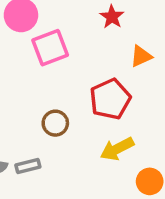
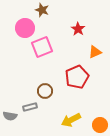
yellow arrow: (117, 149) -> (71, 120), moved
gray rectangle: (28, 166) -> (30, 107), moved

